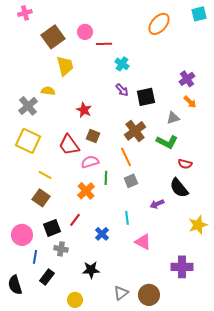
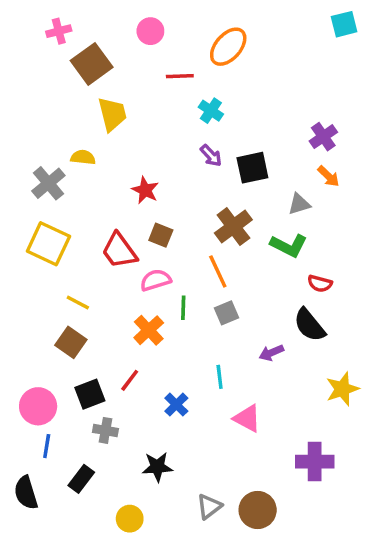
pink cross: (25, 13) -> (59, 31), moved
orange ellipse: (159, 24) -> (228, 47), moved
pink circle: (85, 32) -> (150, 31), moved
blue line: (35, 257) -> (47, 446), moved

